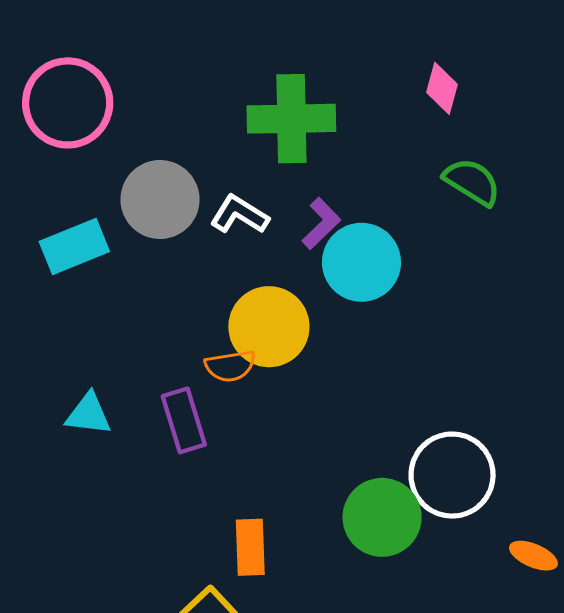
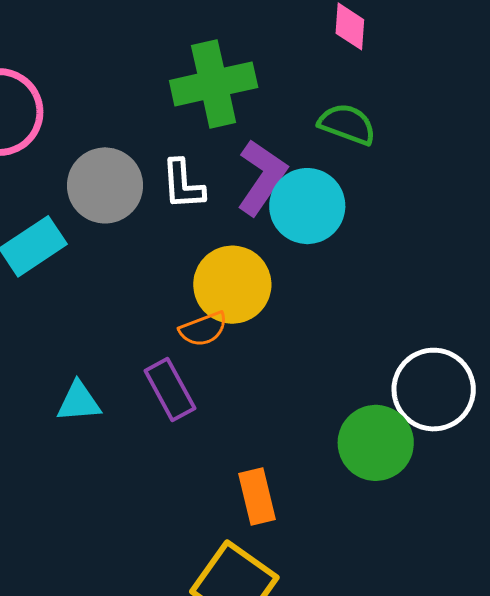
green semicircle: (472, 182) -> (347, 124), moved
white L-shape: (239, 215) -> (183, 184), turned -114
purple L-shape: (321, 224) -> (262, 177), size x1.5

